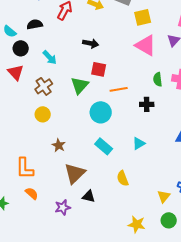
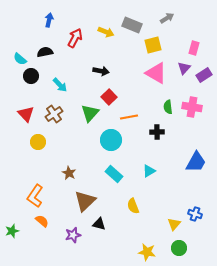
red square: (99, 69) -> (109, 97), turned 35
red triangle: (16, 72) -> (26, 114), moved
yellow circle: (43, 114) -> (38, 142), moved
orange L-shape: (25, 168) -> (35, 196), turned 35

